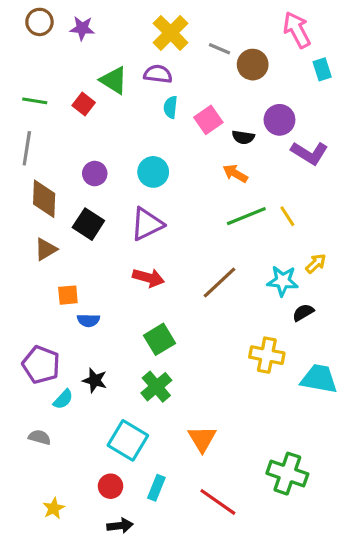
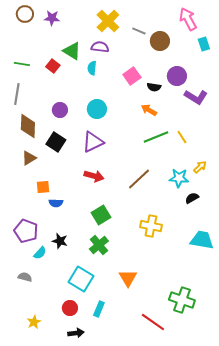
cyan semicircle: (171, 107) -> (92, 68), moved
yellow cross: (267, 355) -> (151, 226), moved
red line: (218, 502) -> (153, 322), moved

